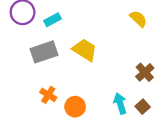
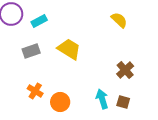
gray rectangle: (44, 52) -> (31, 51), size x0.7
brown square: (143, 107) -> (123, 102), turned -32

